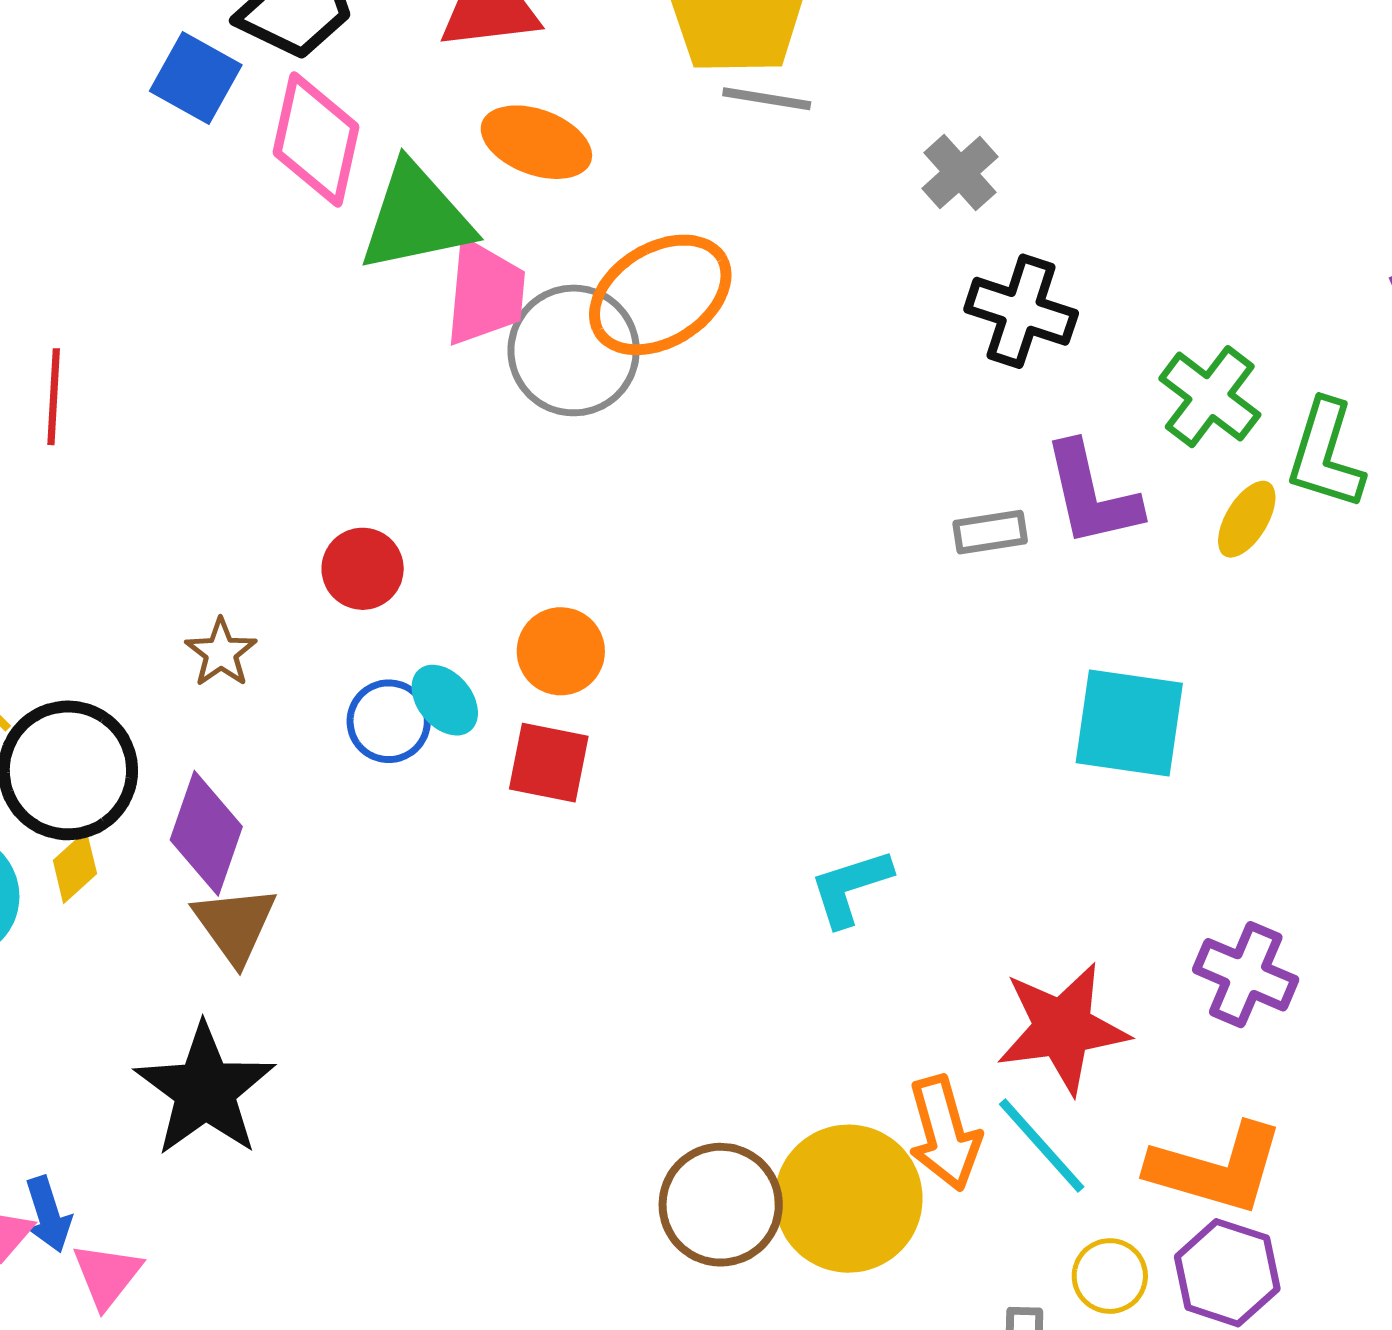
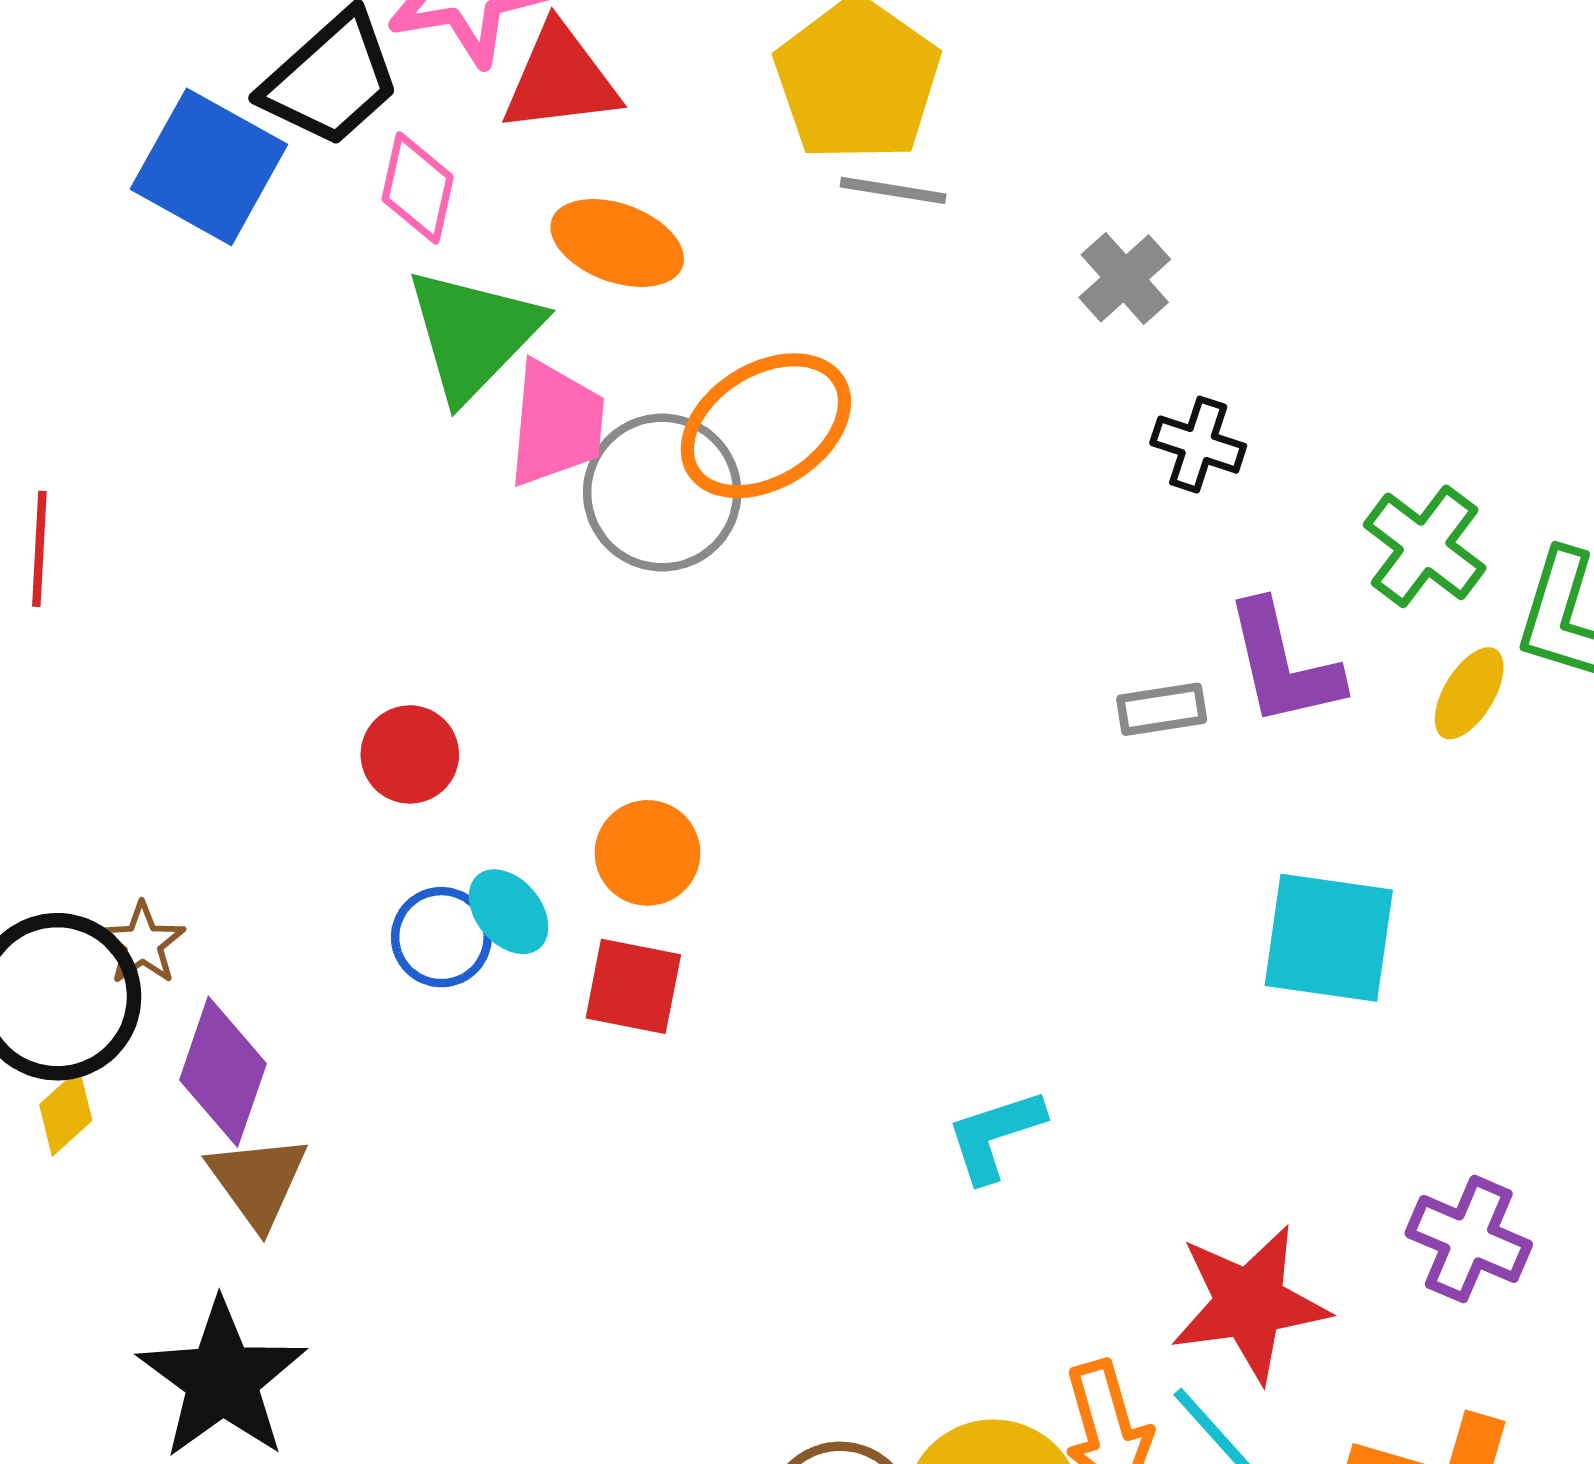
blue square: (196, 78) -> (209, 167), size x1.4
pink diamond: (316, 140) -> (418, 188), moved, size x0.7
green triangle: (416, 218) -> (473, 334), turned -34
black cross: (1021, 311) -> (1198, 445), size x0.7
brown star: (221, 653) -> (142, 943), moved

